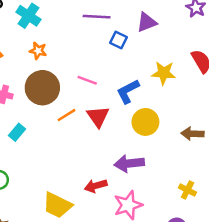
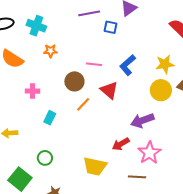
yellow star: (164, 73) -> (165, 64), moved
brown circle: (42, 88) -> (74, 81), moved, size x0.7
orange line: (66, 115) -> (83, 104), moved
yellow circle: (145, 122) -> (161, 90), moved

